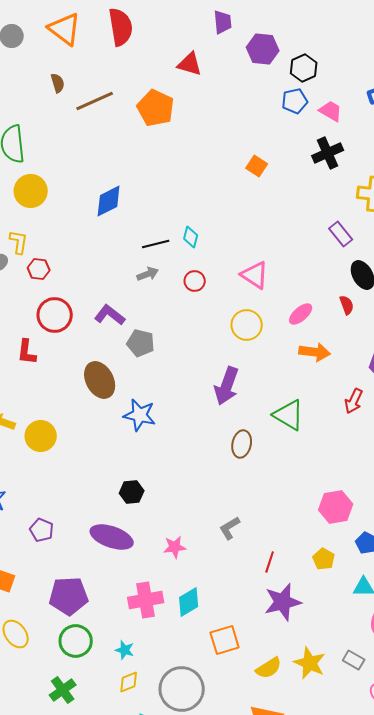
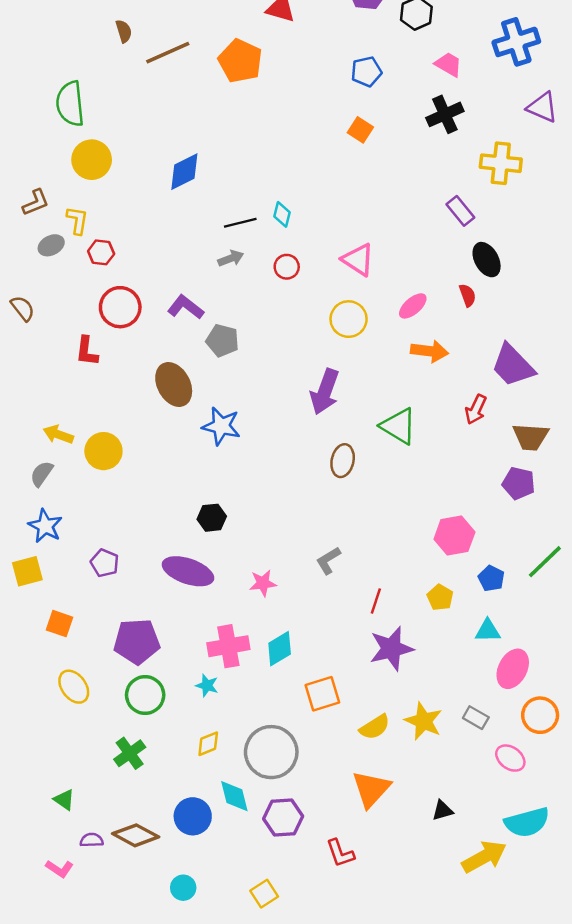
blue pentagon: (295, 101) -> (366, 72), moved
cyan star: (125, 650) -> (207, 685), moved

